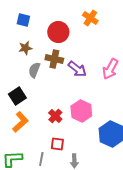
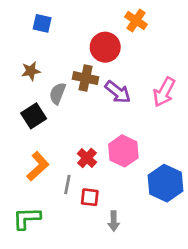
red circle: (58, 32) -> (105, 47), moved
brown star: (25, 48) -> (31, 71), moved
black square: (17, 96) -> (34, 116), moved
gray line: (41, 159) -> (67, 185), moved

